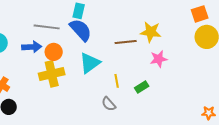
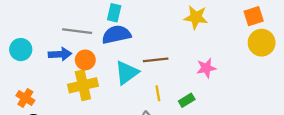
blue semicircle: (81, 30) -> (116, 35), turned -60
yellow star: (151, 32) -> (196, 17), moved
brown line: (126, 42) -> (156, 60), moved

